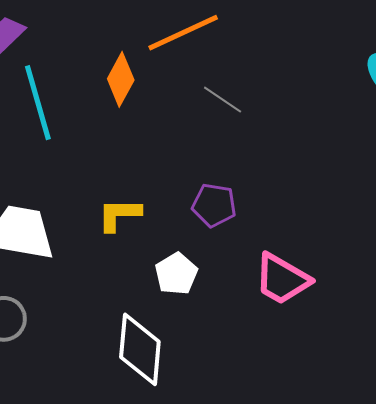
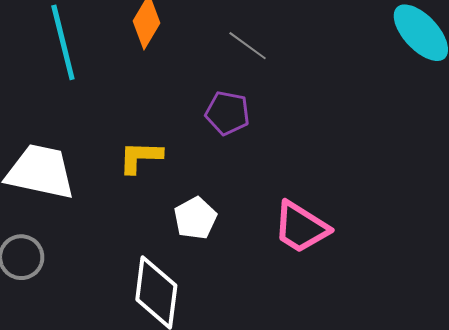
purple pentagon: (214, 205) -> (227, 113), moved

